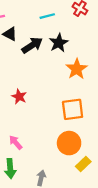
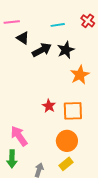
red star: (19, 97) -> (49, 106), moved
pink arrow: (16, 142) -> (19, 136), size x1.5
yellow rectangle: (83, 164) -> (66, 164), moved

